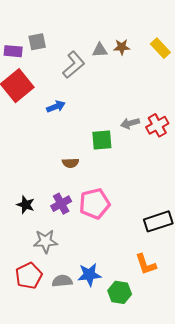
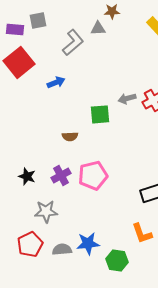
brown star: (122, 47) -> (112, 11), moved

